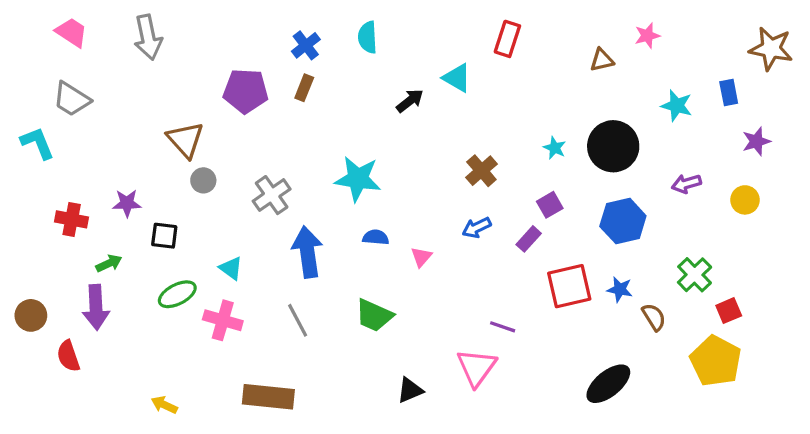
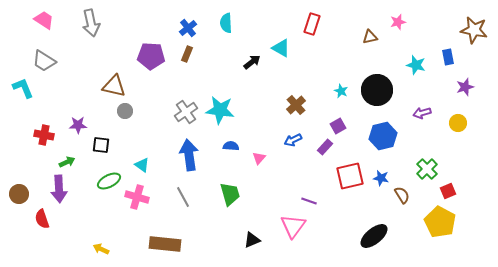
brown triangle: (185, 140) -> (114, 86), turned -35
gray cross: (272, 195) -> (186, 112), moved
green trapezoid: (374, 315) -> (230, 194), turned -130

